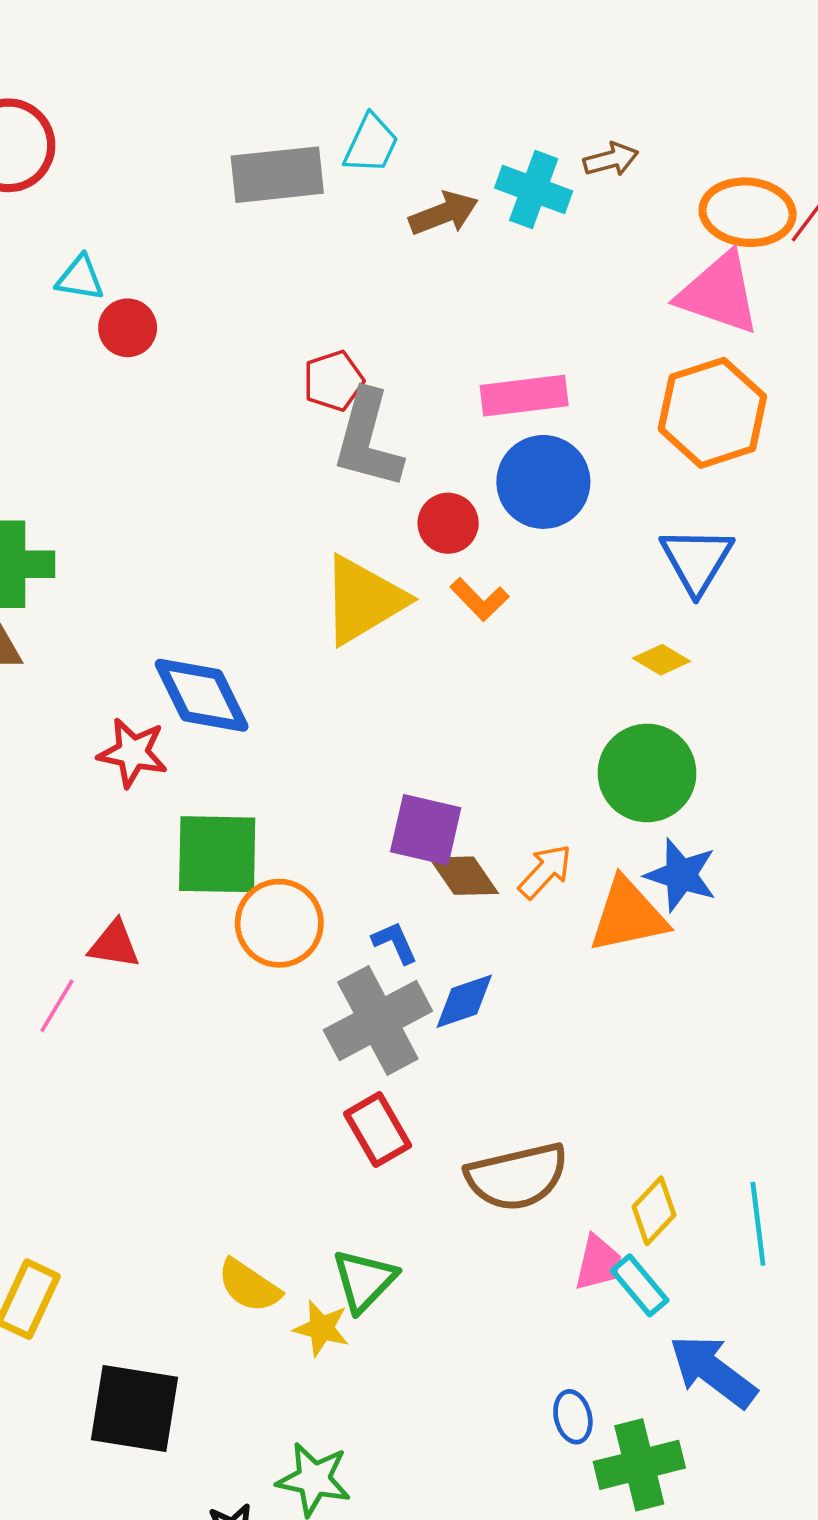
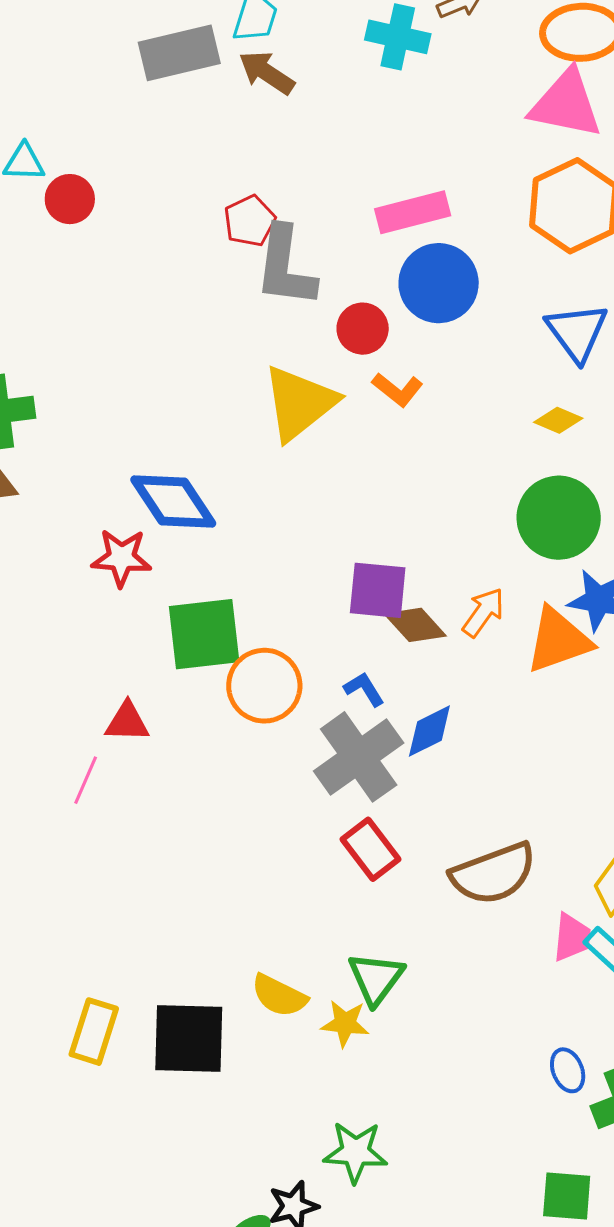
brown arrow: (444, 213) -> (267, 73), moved, turned -118
black square: (134, 1409) -> (189, 1039), moved

